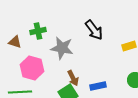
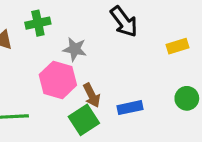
gray star: (62, 48) -> (75, 49), size x0.7
pink hexagon: (32, 68) -> (58, 80), moved

